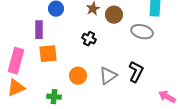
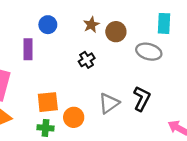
black cross: (89, 39) -> (87, 60), turned 32
orange square: (48, 54) -> (48, 102), moved
orange circle: (78, 76) -> (74, 117), moved

